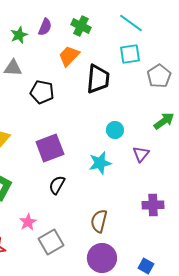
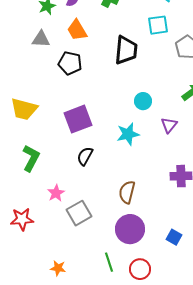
orange trapezoid: (69, 56) -> (77, 30), moved, turned -75

